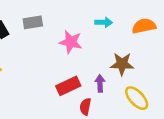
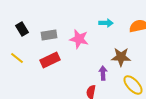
gray rectangle: (33, 22) -> (49, 35), moved
red rectangle: (68, 86) -> (50, 60), moved

